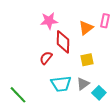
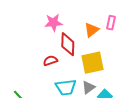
red semicircle: (46, 58) -> (50, 61), turned 32
yellow square: (87, 60) -> (93, 63), size x1.6

